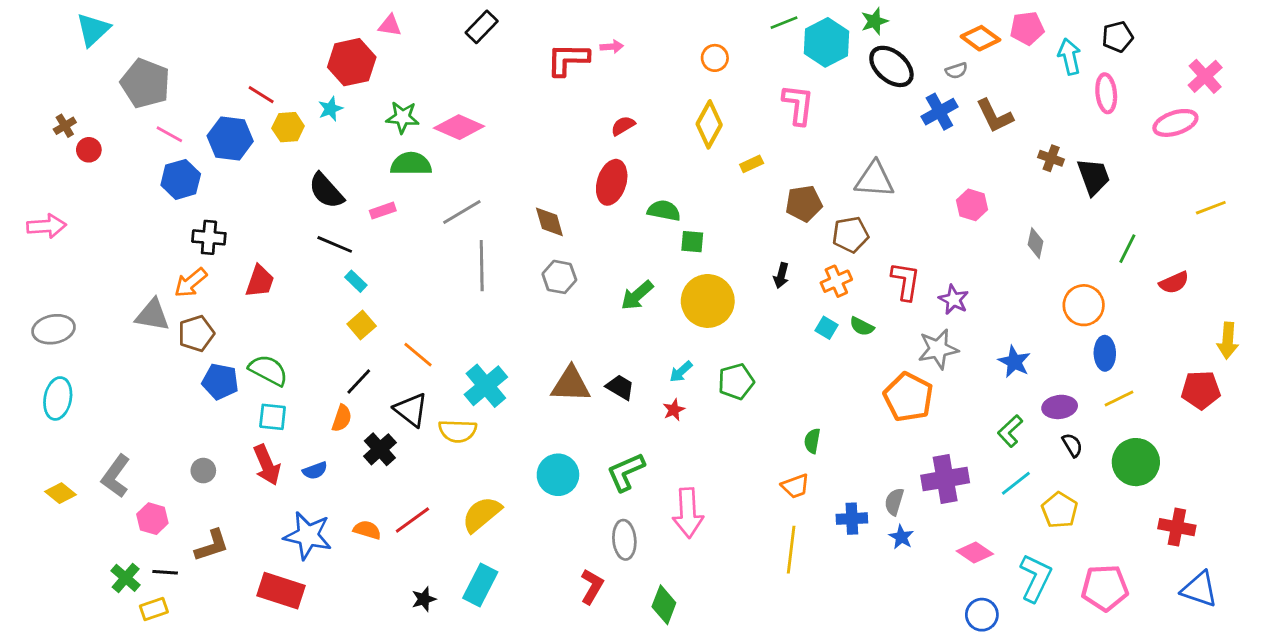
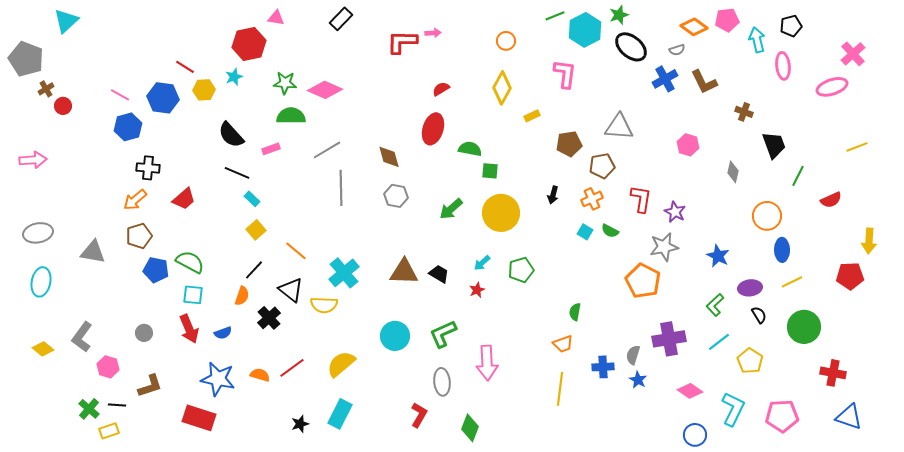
gray pentagon: (145, 83) -> (26, 59), moved
black trapezoid: (1093, 177) -> (774, 145), moved
red trapezoid: (260, 281) -> (184, 199), turned 30
gray triangle: (152, 315) -> (93, 252), moved

